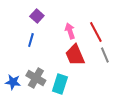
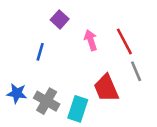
purple square: (37, 16) -> (60, 19), moved
red trapezoid: (75, 55) -> (106, 88), moved
blue star: (13, 82) -> (17, 93), moved

